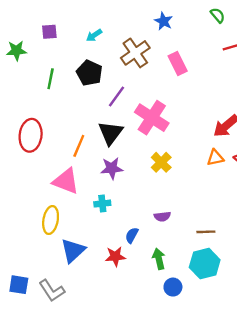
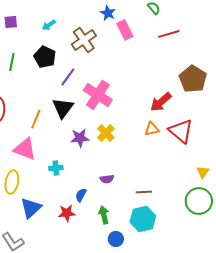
pink rectangle: (178, 64) -> (125, 30), moved
purple star: (112, 168) -> (80, 138), moved

